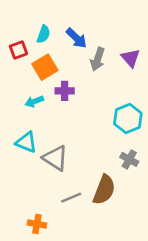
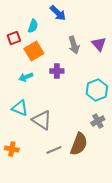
blue arrow: (76, 38) -> (58, 13), moved
gray arrow: (98, 59) -> (74, 45), turned -36
purple cross: (65, 91) -> (57, 71), moved
gray cross: (129, 159) -> (98, 121), turned 32
orange cross: (37, 224) -> (12, 149), moved

